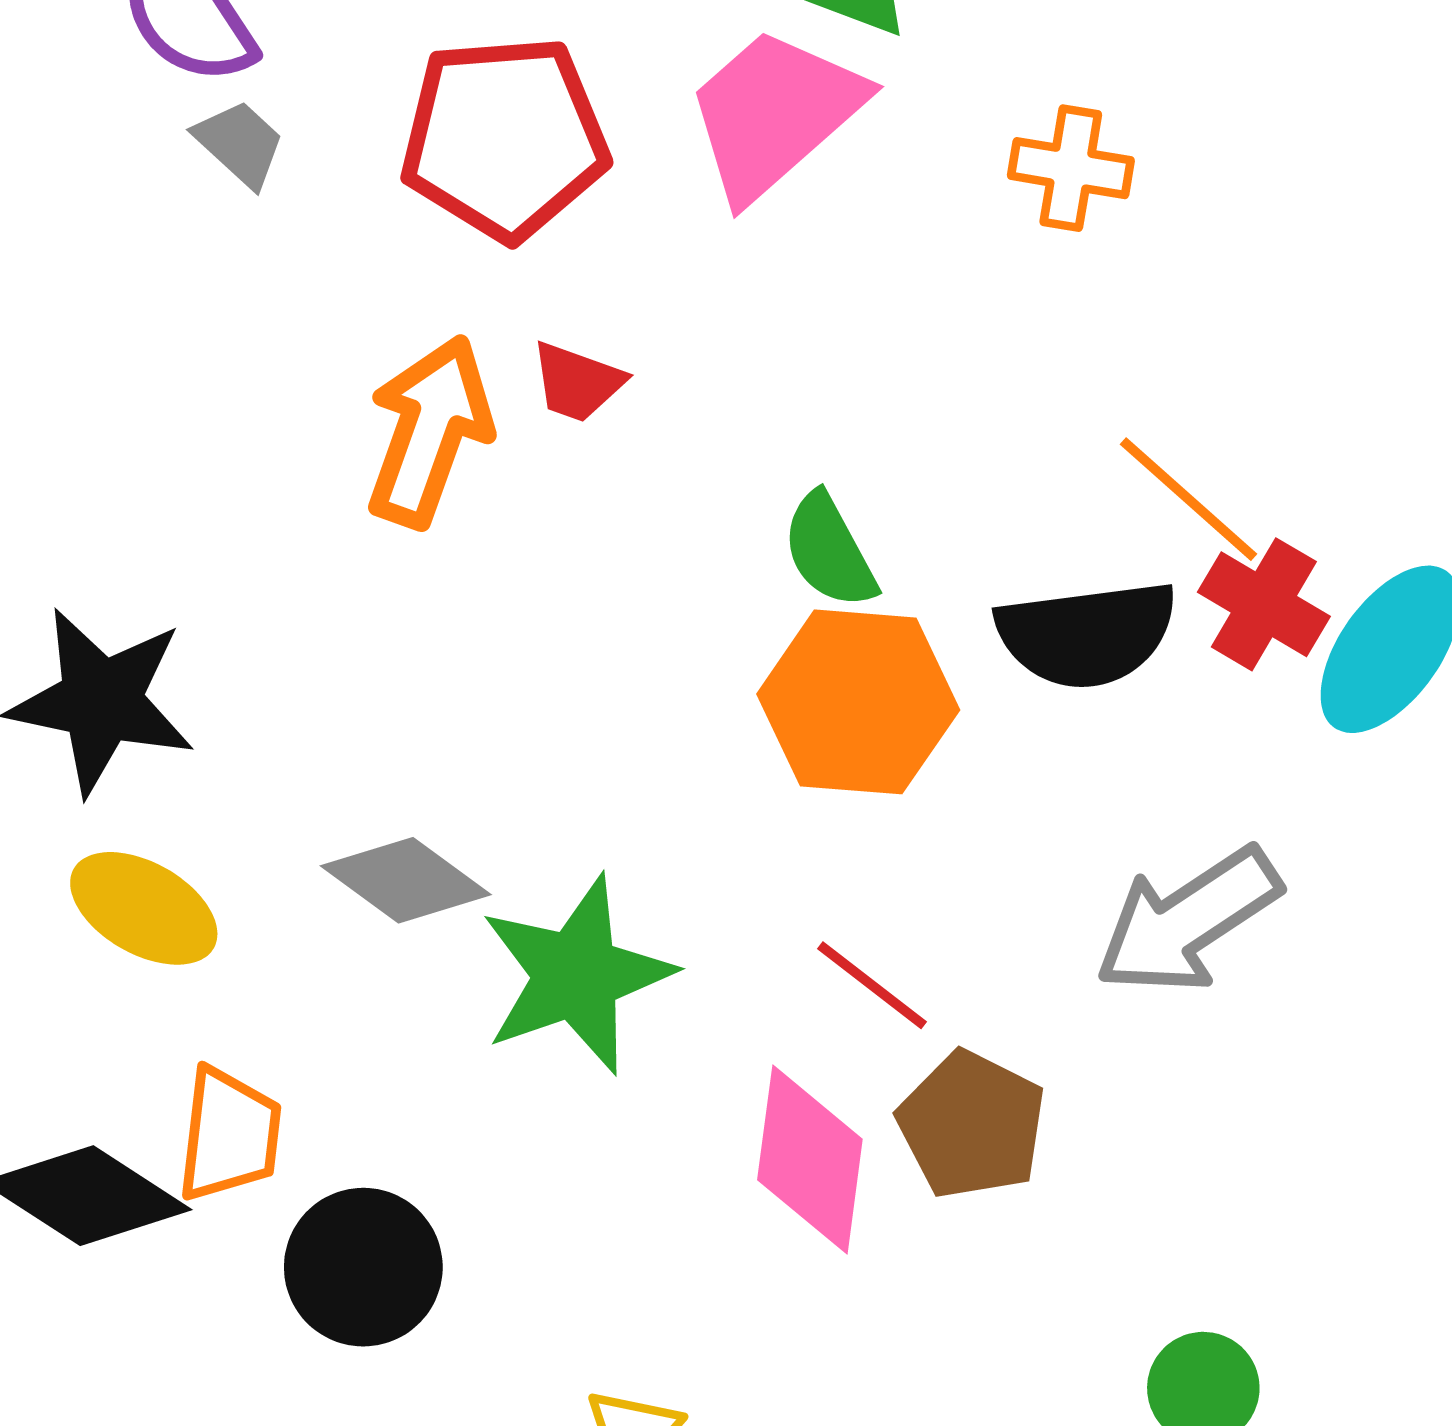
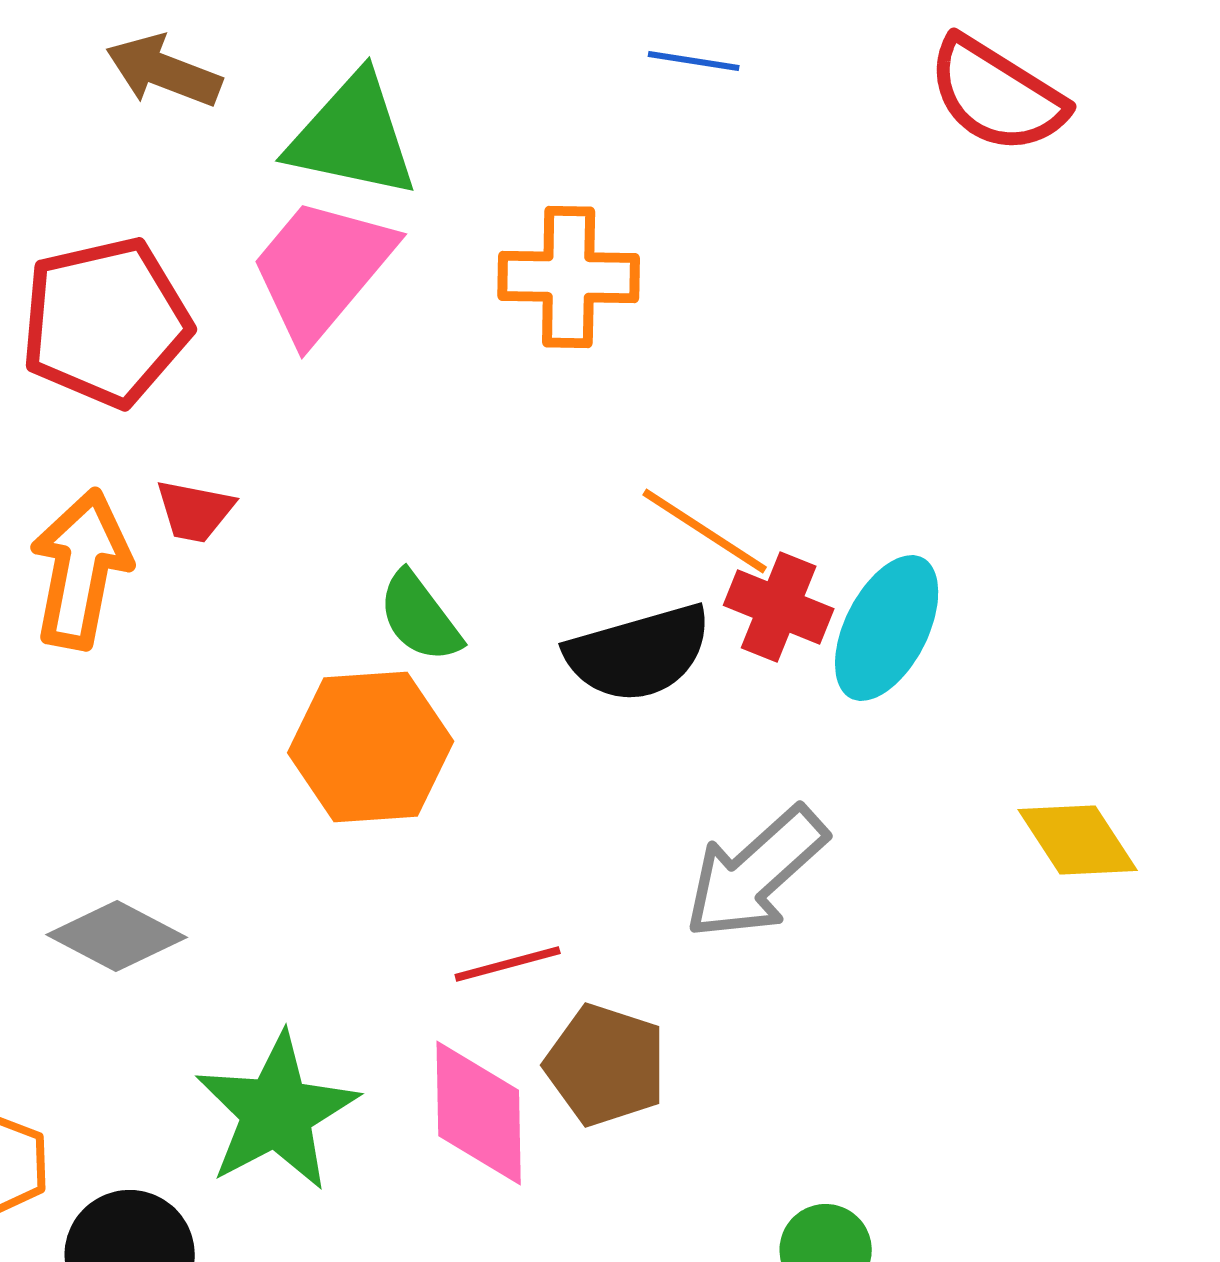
orange cross: (1071, 168) -> (569, 277), size x1.4
orange hexagon: (858, 702) -> (371, 747), moved
green star: (576, 975) -> (277, 1112), moved
red line: (872, 985) -> (508, 964), turned -44

